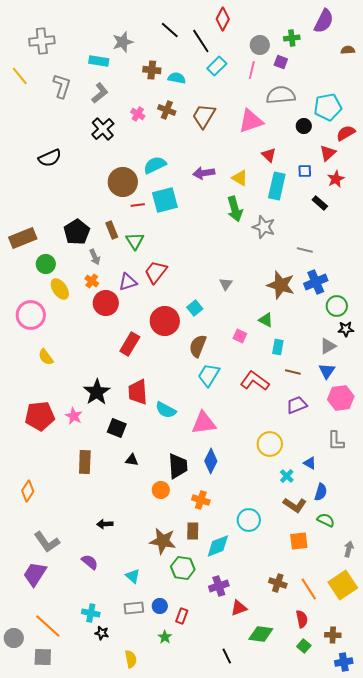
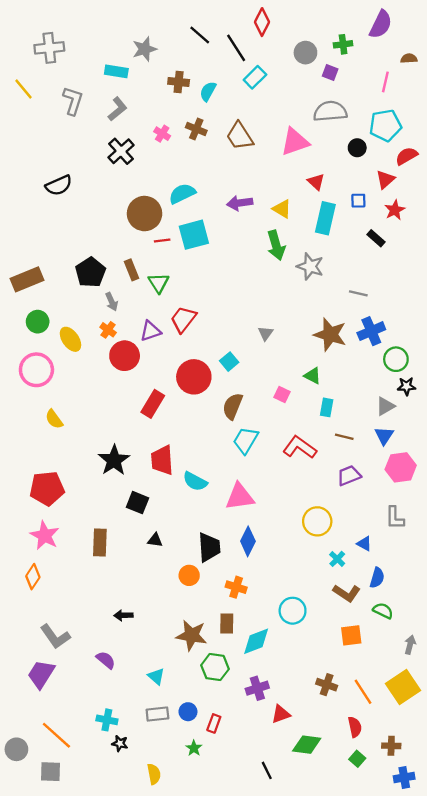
pink line: (252, 70) -> (385, 82), moved
cyan semicircle: (177, 78) -> (208, 91), turned -72
brown trapezoid: (204, 116) -> (240, 136), turned -64
green circle: (46, 264) -> (38, 322), moved
pink star: (74, 416) -> (45, 535), moved, size x1.4

